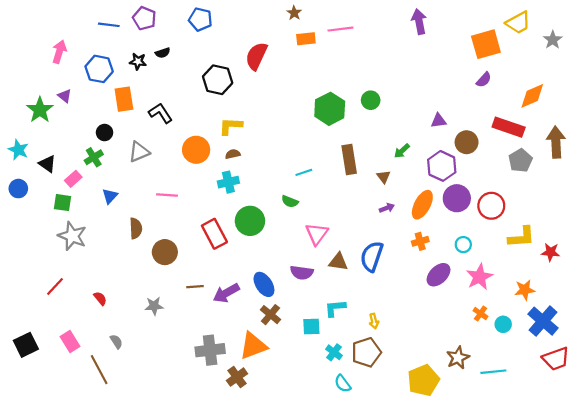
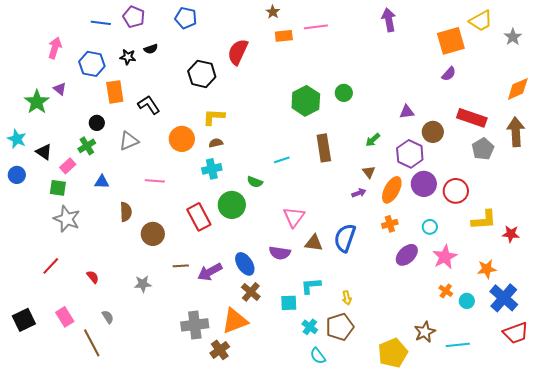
orange diamond: (532, 96) -> (518, 89), moved
brown triangle: (384, 177) -> (369, 172), moved
blue triangle: (110, 196) -> (102, 182), turned 49
green semicircle: (290, 201) -> (255, 182), moved

